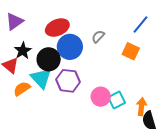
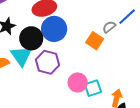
gray semicircle: (98, 37) -> (109, 27), moved
orange square: (131, 51) -> (95, 41), moved

